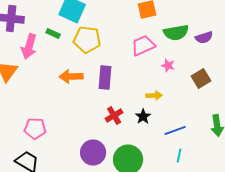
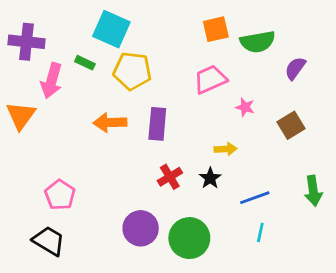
green semicircle: (176, 33) -> (258, 42), moved
purple semicircle: (204, 38) -> (295, 68), turned 144
pink pentagon: (35, 129) -> (60, 195), turned 30

